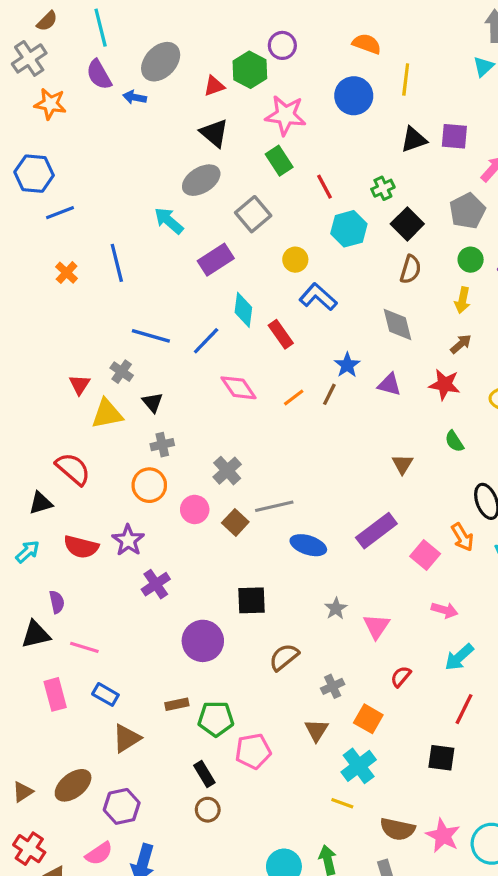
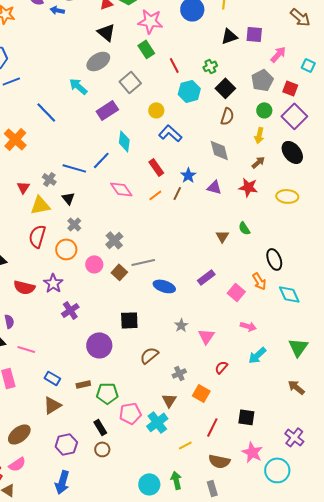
blue line: (117, 263) -> (46, 112), turned -30
orange cross: (67, 273) -> (15, 139), moved, size x1.6
red rectangle: (281, 334) -> (156, 167), moved
blue line: (151, 336) -> (74, 168), moved
green semicircle: (454, 441) -> (244, 228), moved
gray cross: (162, 445) -> (74, 224), turned -32
red semicircle: (73, 469) -> (37, 236), moved, turned -115
purple rectangle: (376, 531) -> (206, 277), size x0.7
blue rectangle: (105, 694) -> (52, 378), moved
red line: (464, 709) -> (212, 427), moved
cyan cross: (359, 766) -> (157, 422), moved
yellow line: (342, 803) -> (185, 445), turned -48
purple hexagon: (122, 806) -> (66, 444), moved
pink star: (443, 836) -> (252, 452), moved
pink semicircle: (99, 853) -> (17, 464), moved

